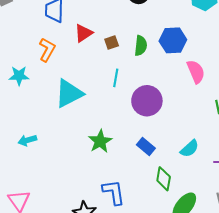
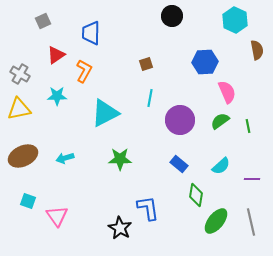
red triangle: (83, 33) -> (56, 55), moved
green semicircle: (141, 46) -> (220, 121), moved, turned -132
green star: (100, 141) -> (120, 159), moved, turned 30

